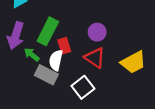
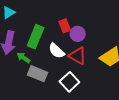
red rectangle: (64, 46) -> (65, 26), moved
white semicircle: (56, 60) -> (57, 51), moved, turned -54

